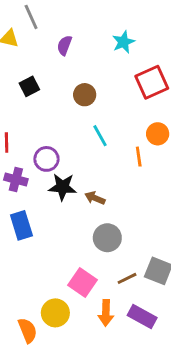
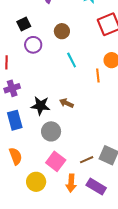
purple circle: (46, 159) -> (33, 45), moved
purple cross: (16, 179) -> (12, 88), turned -35
black star: (63, 187) -> (40, 106), moved
gray circle: (107, 238) -> (51, 131), moved
orange semicircle: (28, 330) -> (16, 156), moved

